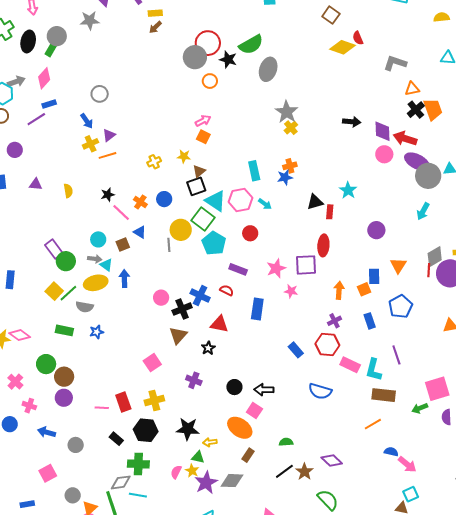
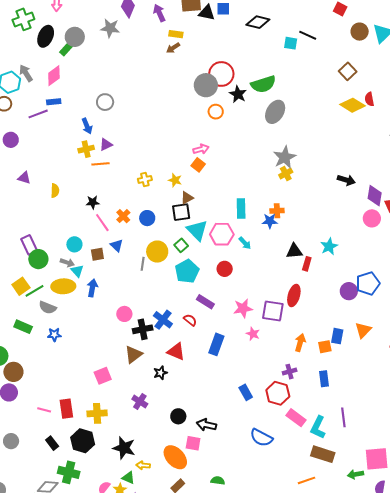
gray arrow: (16, 82) -> (26, 73), turned -114
green square: (203, 219) -> (181, 245), size x0.6
blue pentagon: (401, 306) -> (368, 283), moved
pink square: (254, 411) -> (193, 443), turned -35

